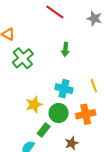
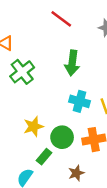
green arrow: (65, 49) -> (72, 63), size x1.5
cyan cross: (64, 89) -> (79, 101), moved

